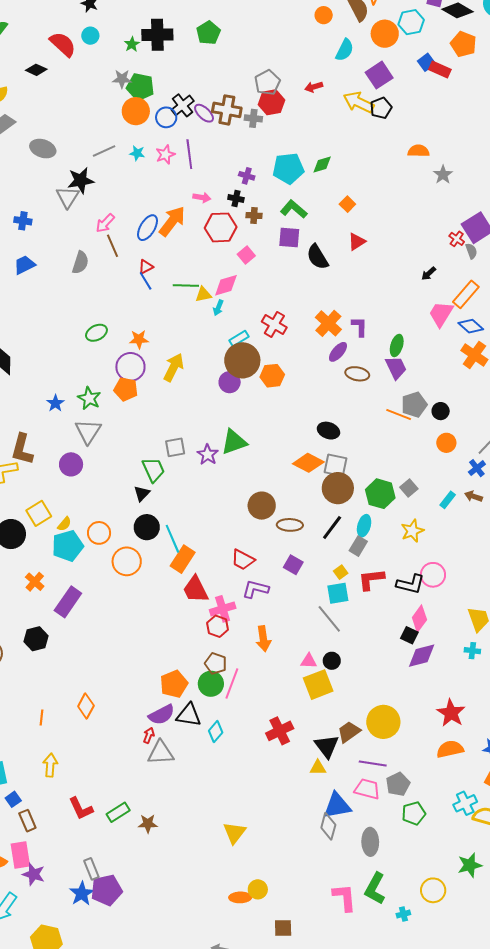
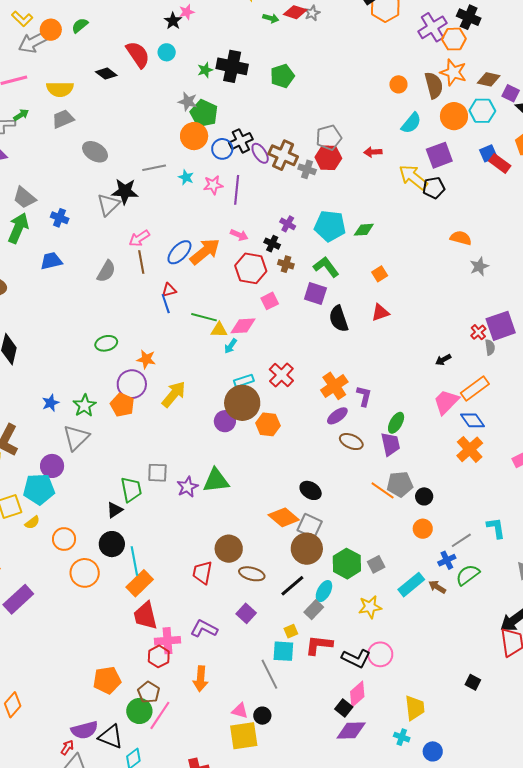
cyan rectangle: (448, 500) -> (411, 585), size x1.5
cyan pentagon: (68, 546) -> (39, 489), moved
red trapezoid: (243, 560) -> (202, 573), moved, turned 60
orange pentagon: (174, 684) -> (107, 680), moved

